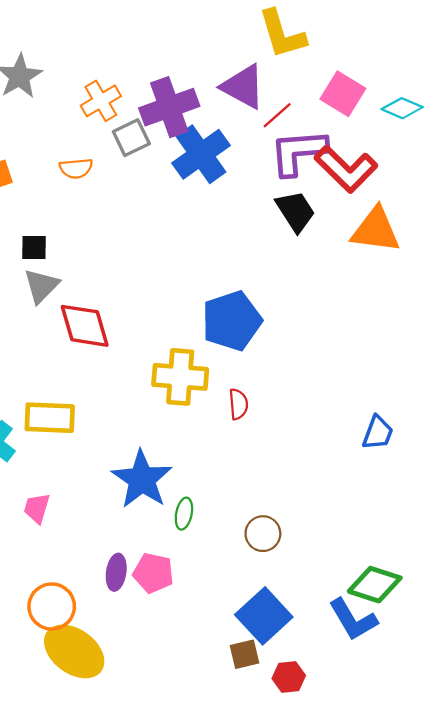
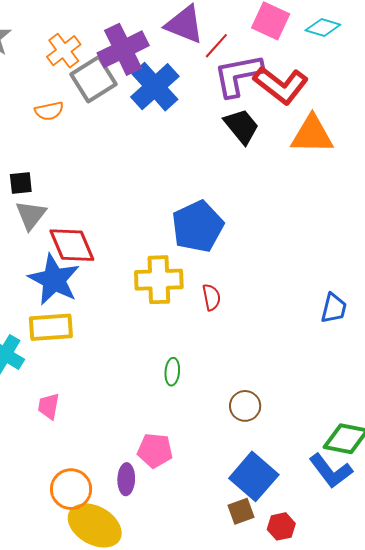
gray square: (131, 138) -> (94, 79), size x1.4
blue star: (142, 479) -> (54, 280), moved
green ellipse: (184, 514) -> (172, 372), moved
purple ellipse: (116, 572) -> (126, 479), moved

